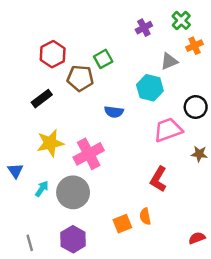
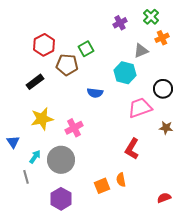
pink cross: (89, 154) -> (74, 128), size x0.7
gray line: (30, 243) -> (26, 177), moved

